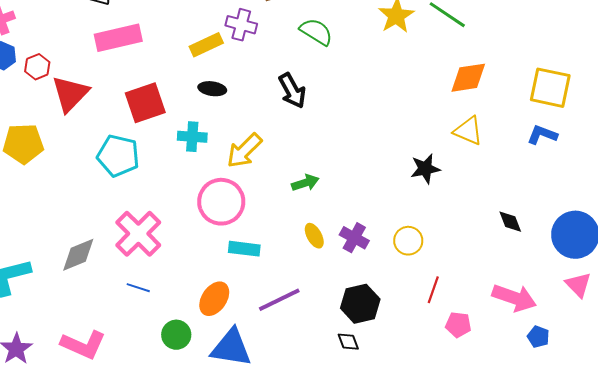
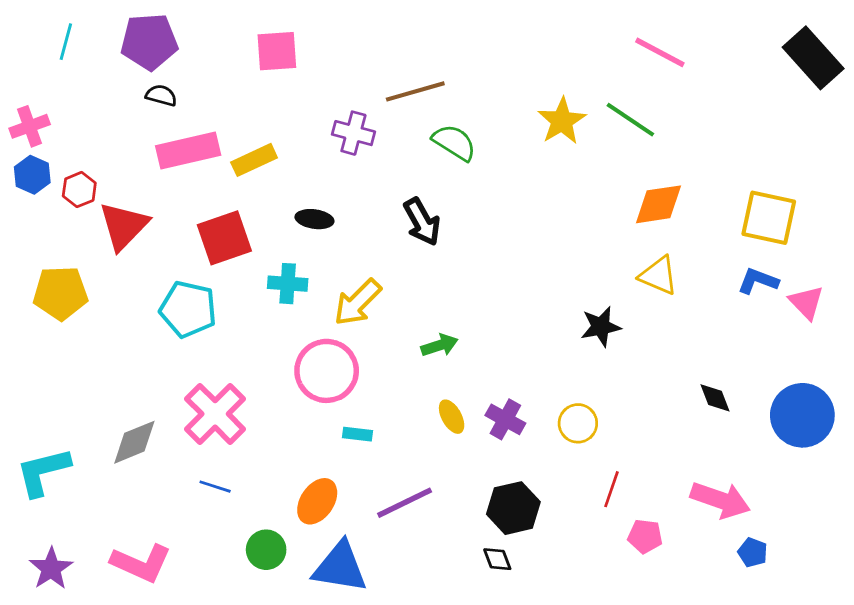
yellow rectangle: (206, 45) -> (254, 160), moved
cyan rectangle: (244, 249) -> (358, 434), size x0.7
pink triangle: (578, 285) -> (806, 302), moved

